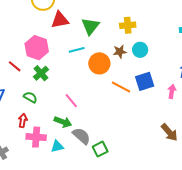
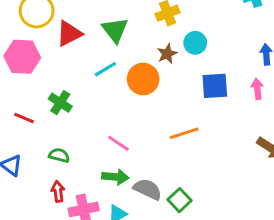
pink hexagon: (37, 48) -> (22, 57), moved
green cross: (41, 73) -> (60, 103), moved
blue square: (145, 81) -> (215, 86), turned 30
orange line: (121, 87) -> (184, 133), moved, turned -30

